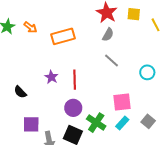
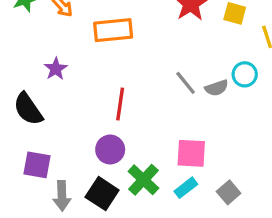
gray semicircle: (108, 35) -> (217, 88), moved, turned 32
cyan circle: (147, 72) -> (245, 74), moved
purple star: (51, 77) -> (56, 69), moved
black semicircle: (20, 92) -> (28, 109), size x1.5

